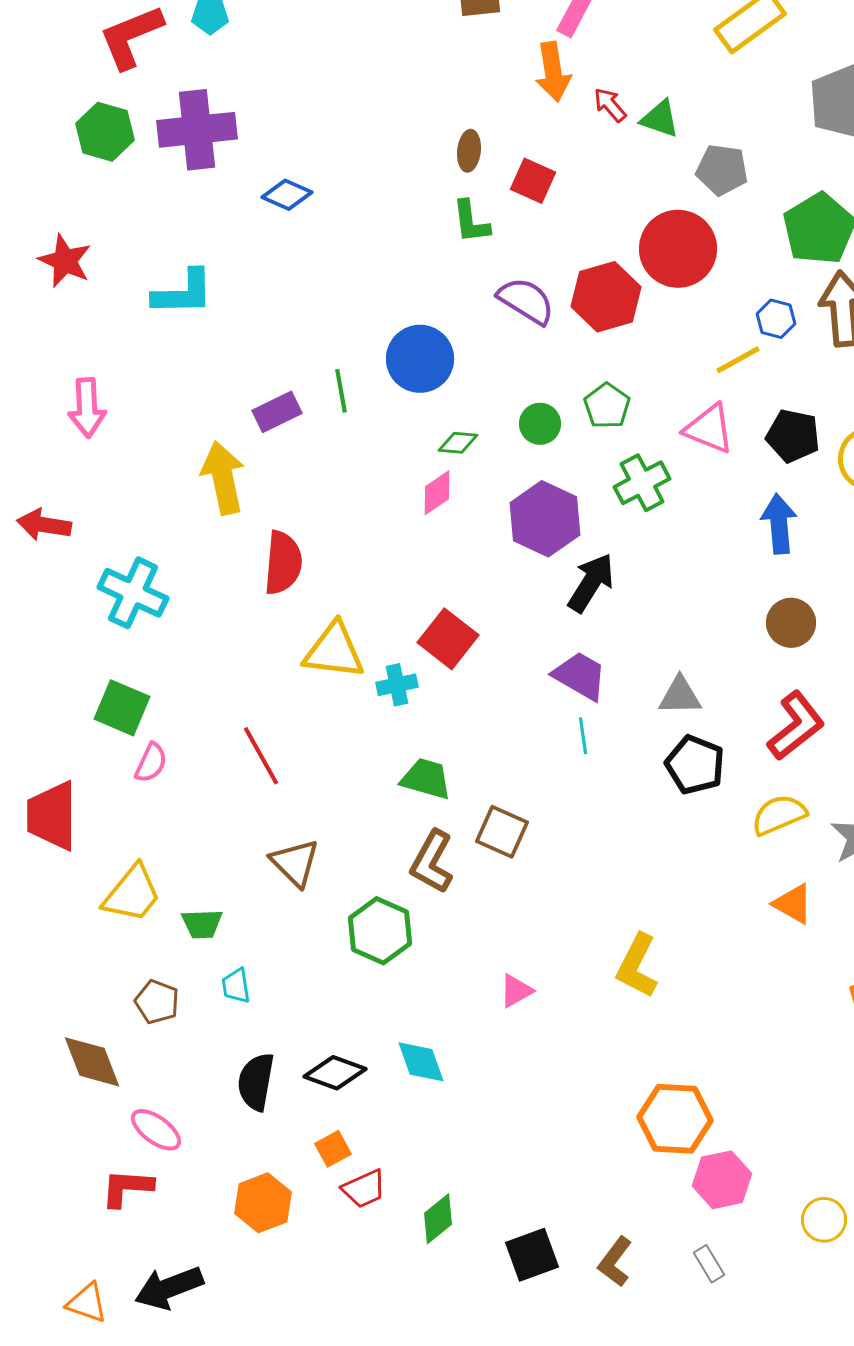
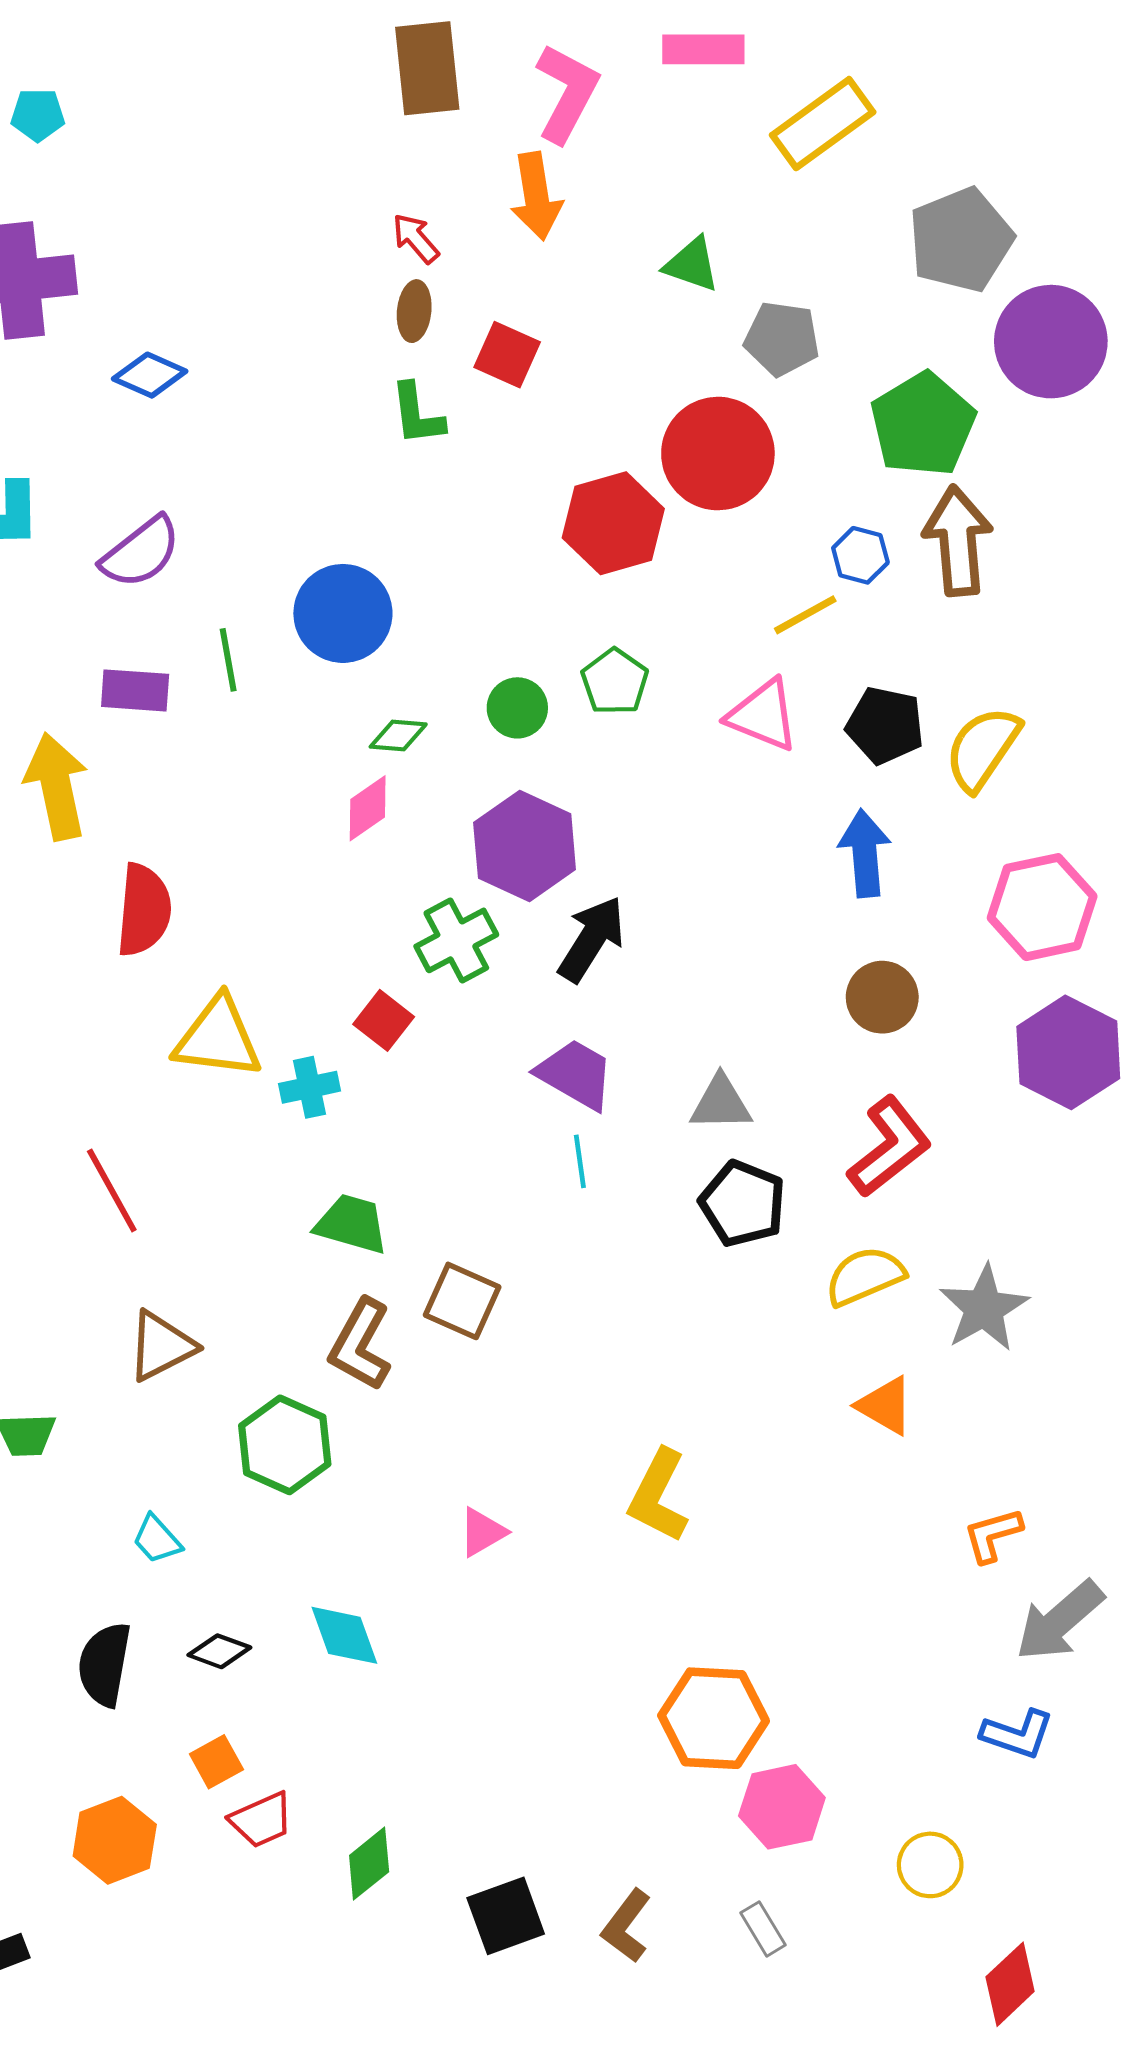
red arrow: (610, 105) -> (416, 238), moved
purple semicircle: (526, 301) -> (141, 552), moved, turned 110
purple rectangle: (277, 412) -> (135, 690), turned 30
green cross: (642, 483) -> (456, 940), moved
red square: (448, 639) -> (384, 1020), size x0.7
brown triangle: (295, 863) -> (161, 1346), turned 48
cyan trapezoid: (236, 986) -> (157, 1539), moved, turned -33
black diamond: (335, 1073) -> (219, 1651), size x0.7

